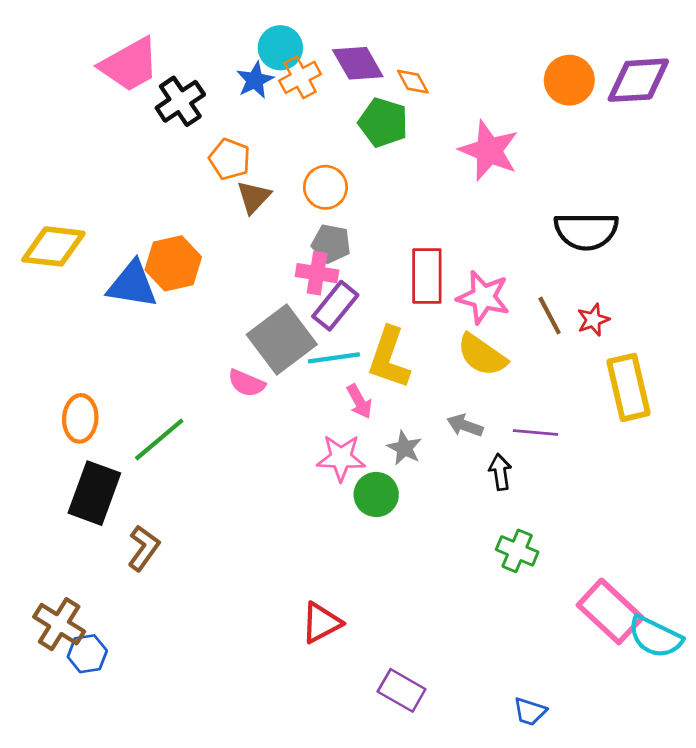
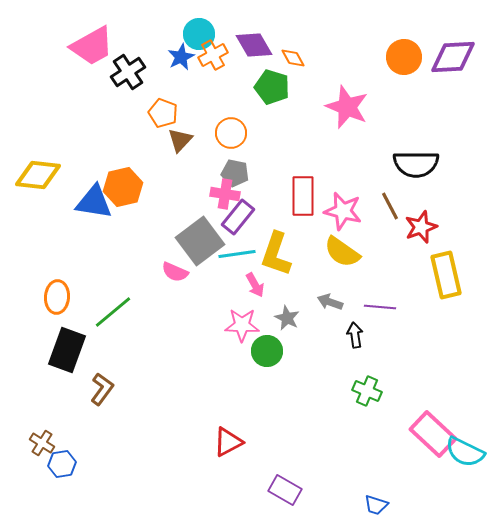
brown line: (550, 316) -> (390, 206), moved
red star: (593, 320) -> (421, 227), size x1.4
brown cross: (59, 624) -> (42, 443), size x0.7

